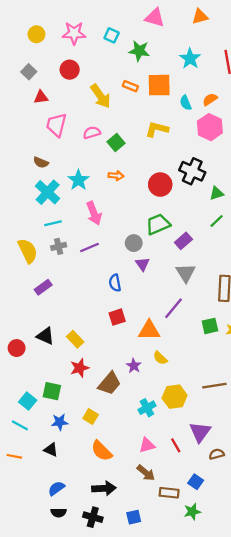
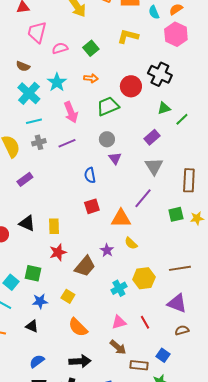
pink semicircle: (92, 133) -> (60, 48), moved
green triangle: (217, 193) -> (164, 108), moved
green trapezoid: (158, 224) -> (108, 106), moved
yellow rectangle: (75, 339) -> (54, 226), turned 42
purple triangle: (200, 432) -> (177, 303), moved, turned -45

